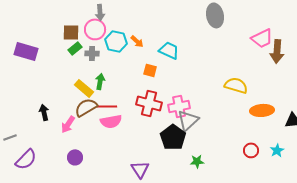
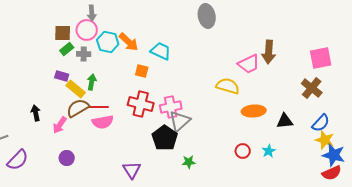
pink trapezoid: (262, 38) -> (249, 64), moved
orange arrow: (137, 41) -> (129, 42), size x1.5
purple rectangle: (26, 51) -> (62, 76), moved, size x0.6

